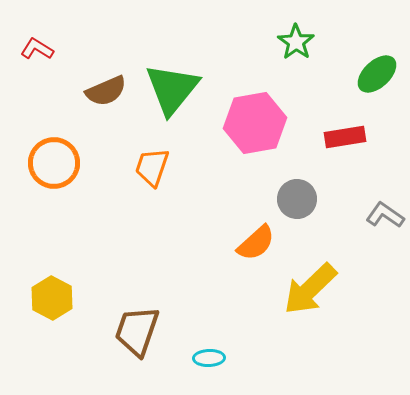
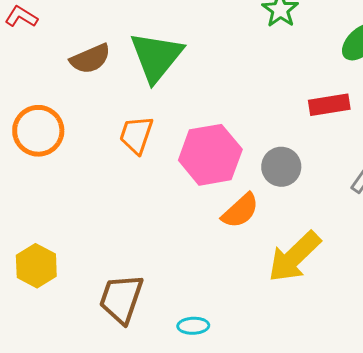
pink hexagon: (255, 123) -> (210, 155), moved

